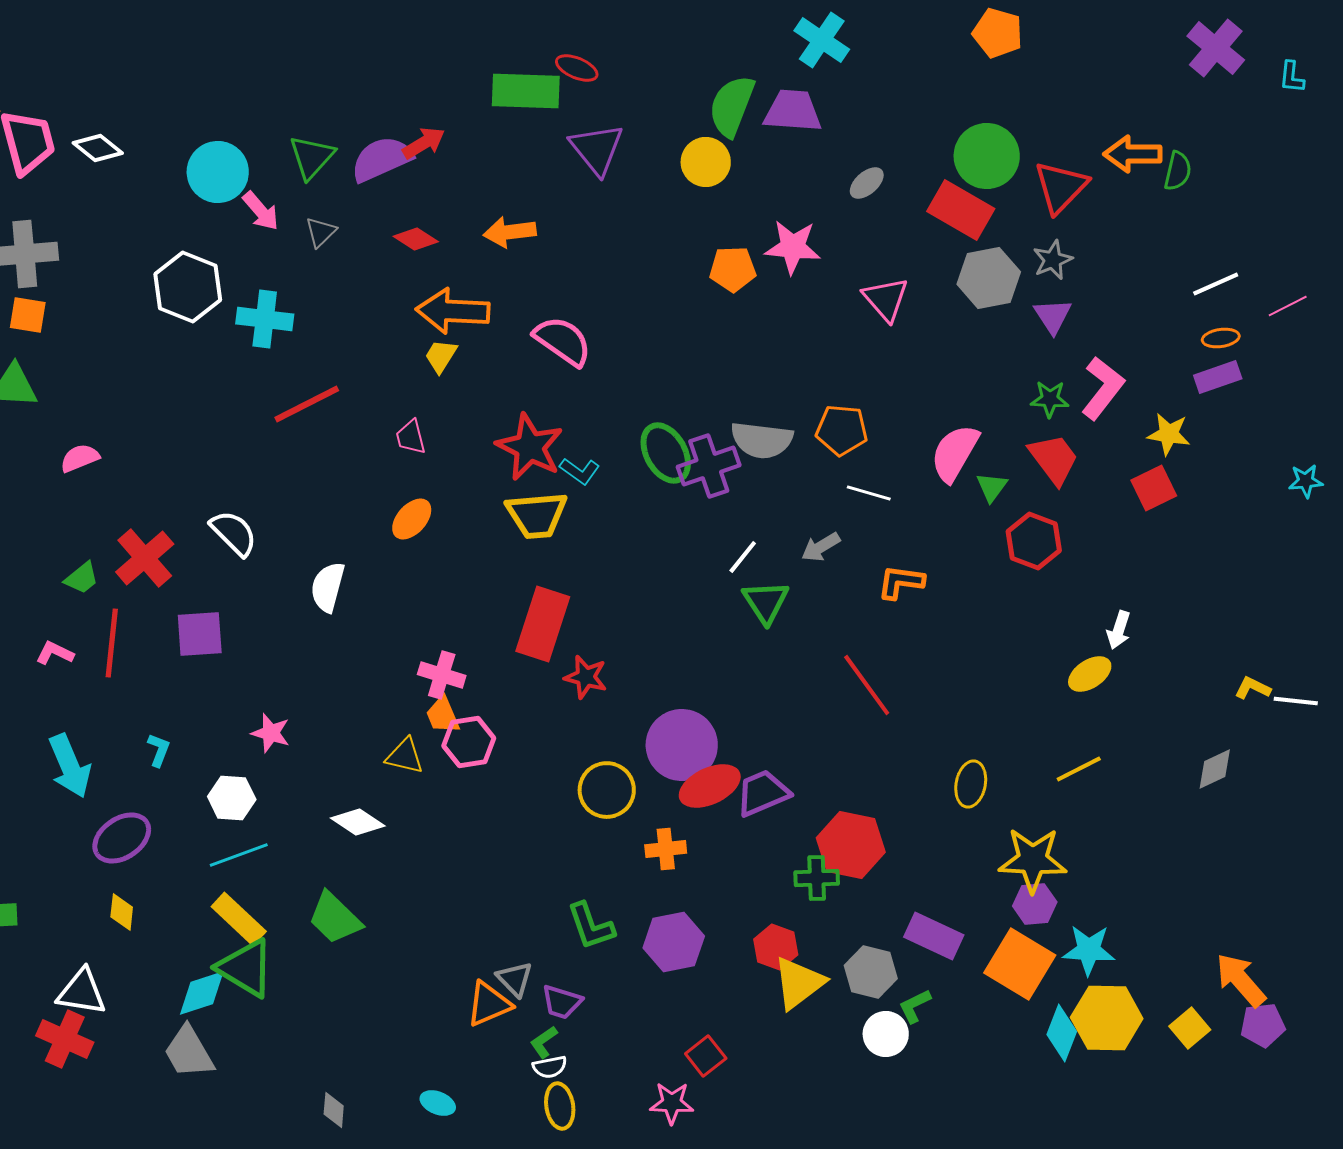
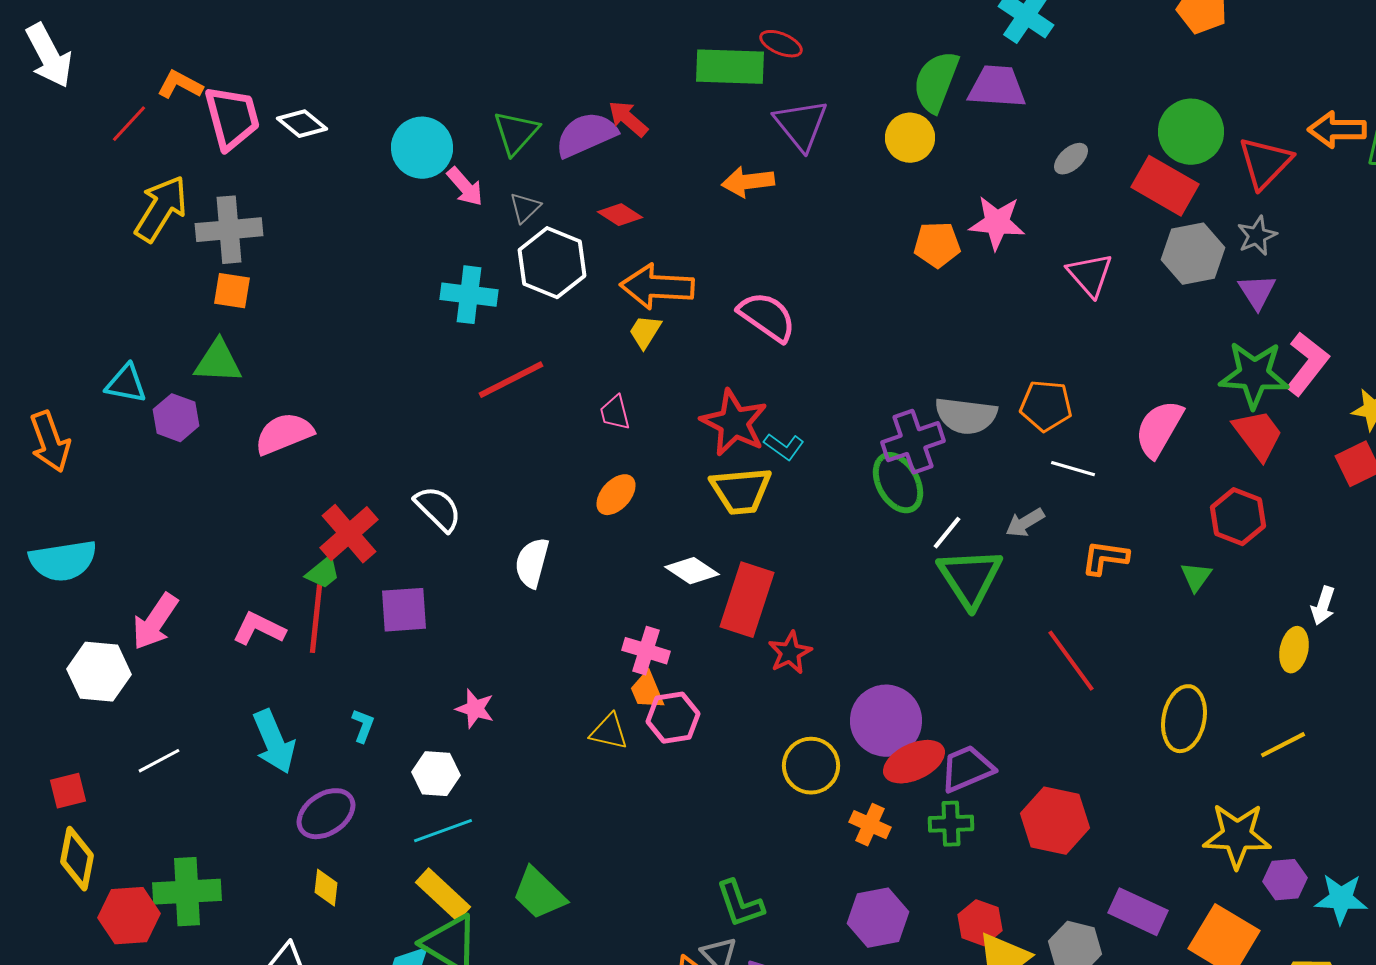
red arrow: (424, 143) -> (628, 119), turned -108
orange arrow: (510, 232) -> (748, 182), moved
white hexagon: (188, 287) -> (552, 263), moved
green star: (1050, 399) -> (1254, 375), size x1.8
green ellipse: (666, 453) -> (898, 483), moved
pink semicircle: (80, 458) -> (284, 434), size x1.5
green triangle: (992, 487) -> (1196, 577), moved
green trapezoid: (82, 578) -> (323, 573), moved
green triangle: (766, 602) -> (970, 578), size x1.4
pink L-shape: (55, 653) -> (259, 629), size x1.4
yellow ellipse: (1090, 674) -> (1294, 650), turned -45
red star: (586, 677) -> (790, 653), turned 30
yellow ellipse: (971, 784) -> (1184, 719), moved, size x1.4
white diamond: (358, 822) -> (692, 571), moved
orange cross: (666, 849) -> (870, 825), turned 30
green cross: (817, 878) -> (951, 824), moved
purple hexagon: (1035, 904) -> (1285, 880), moved
green L-shape: (591, 926) -> (740, 904), moved
cyan star: (1089, 950) -> (1341, 899), moved

